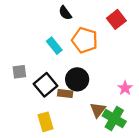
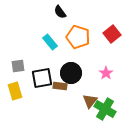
red square: (116, 19) -> (112, 34), moved
black square: (46, 85) -> (42, 78), turned 30
pink star: (125, 88) -> (106, 73), moved
yellow rectangle: (46, 122) -> (15, 91), moved

